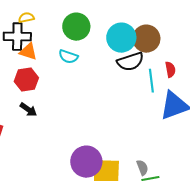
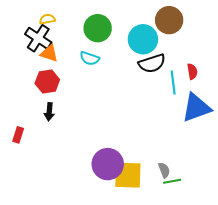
black cross: (17, 37) -> (38, 38), turned 32
brown circle: (146, 39) -> (169, 20), moved
black arrow: (28, 110) -> (49, 112), turned 60

